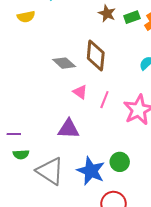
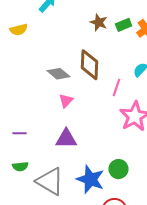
pink triangle: (80, 92) -> (66, 101), moved, turned 42
pink line: (104, 100) -> (116, 87), moved
purple line: (14, 134) -> (20, 133), moved

